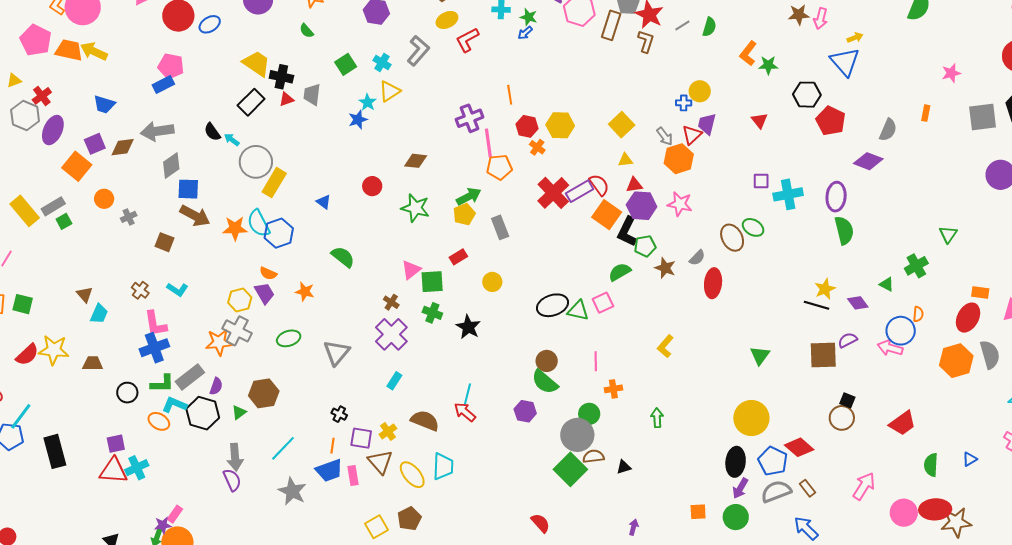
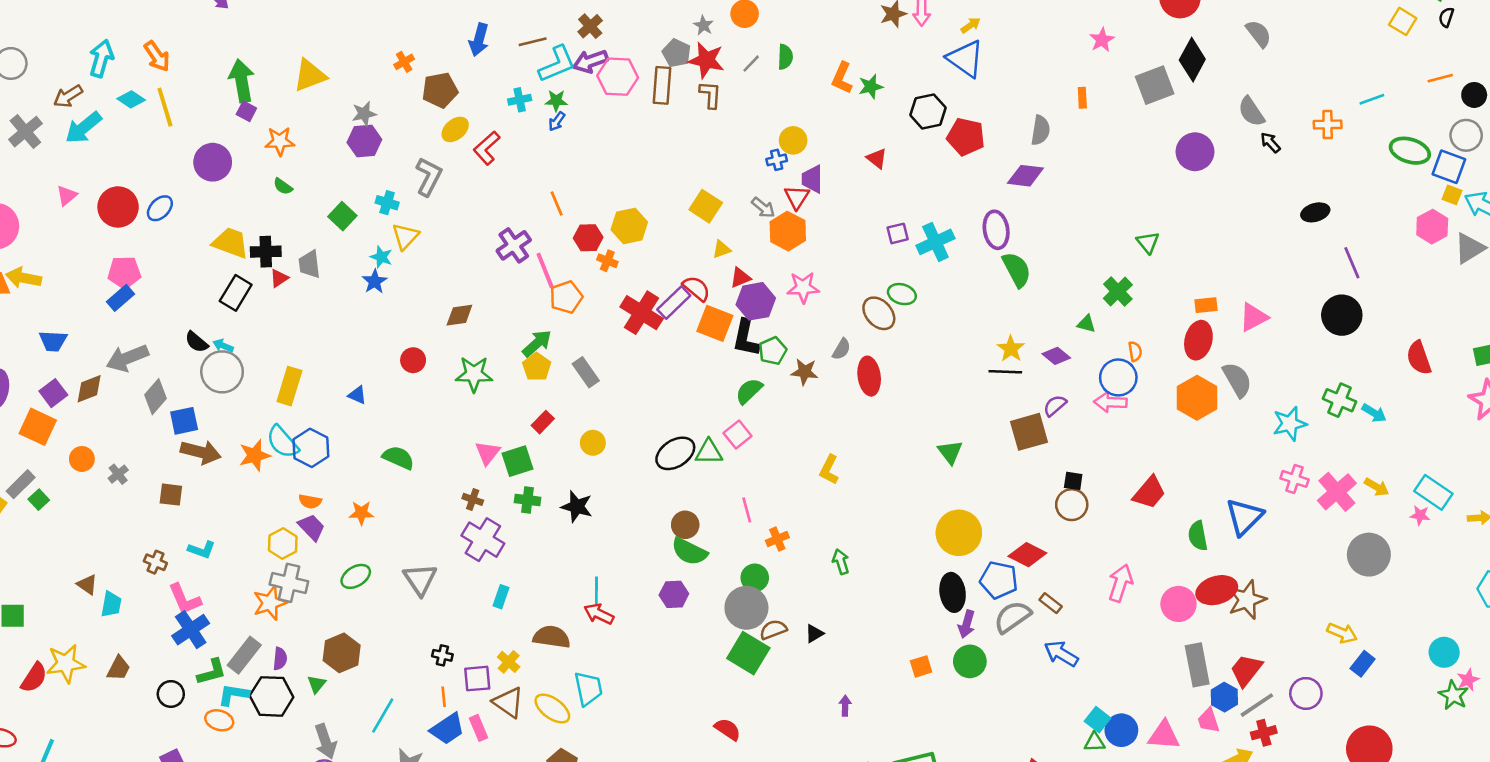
gray circle: (256, 162) -> (222, 372), moved
brown trapezoid: (93, 363) -> (119, 668), turned 130
blue triangle: (970, 459) -> (1244, 517), size x2.0

